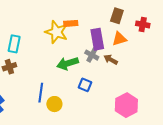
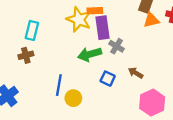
purple rectangle: (97, 39) -> (102, 28), moved
orange triangle: (119, 39) -> (151, 20), moved
brown arrow: (111, 60) -> (136, 73), moved

